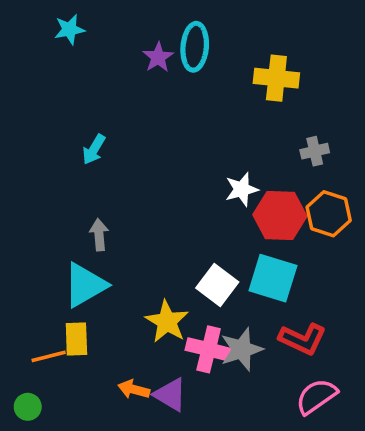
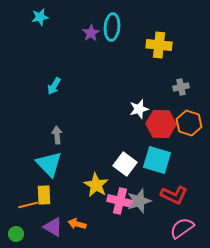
cyan triangle: (85, 285) -> (49, 164), turned -44
purple triangle: (170, 395) -> (53, 227), moved

